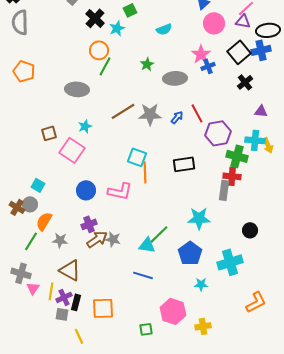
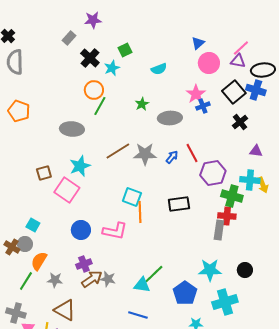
blue cross: (261, 50) -> (256, 90), turned 30
cyan star: (85, 126) -> (80, 166), size x1.5
cyan star: (199, 218) -> (210, 270), moved

